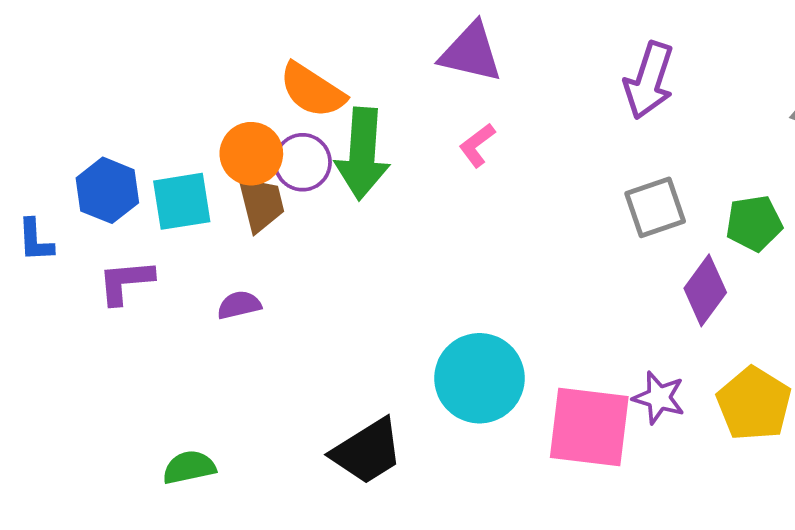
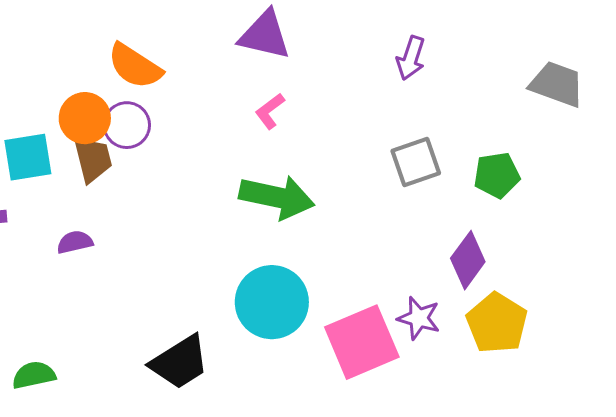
purple arrow: (649, 81) -> (411, 58), size x0.7
green arrow: (362, 154) -> (277, 197), moved, turned -82
purple diamond: (705, 290) -> (468, 260), moved
pink square: (589, 427) -> (362, 342), turned -30

